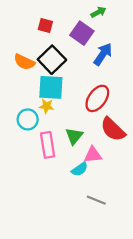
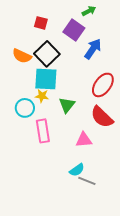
red ellipse: (97, 98) -> (103, 85), moved
green triangle: (74, 136) -> (67, 105), moved
cyan semicircle: (80, 169) -> (77, 170), moved

